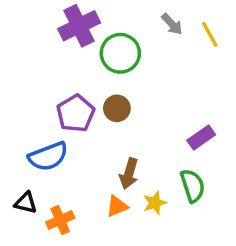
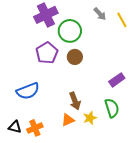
brown circle: (117, 108) -> (75, 57), moved
purple pentagon: (76, 113) -> (47, 53), moved
brown arrow: (129, 174) -> (75, 101), turned -36
black triangle: (26, 203) -> (15, 127), moved

